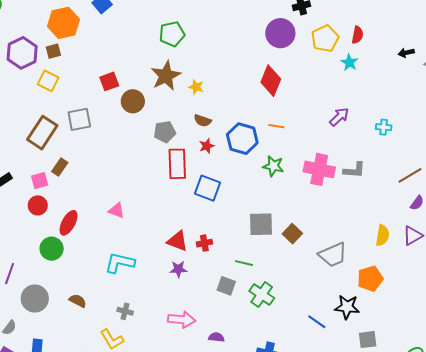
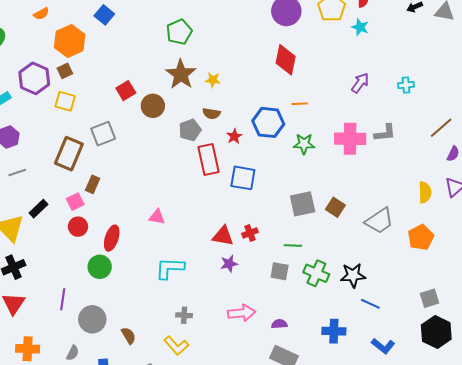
brown semicircle: (203, 121) -> (211, 114), moved
brown semicircle: (78, 301) -> (129, 336), moved, turned 42
black star: (347, 307) -> (353, 275), moved
blue line: (317, 322) -> (370, 304), moved

